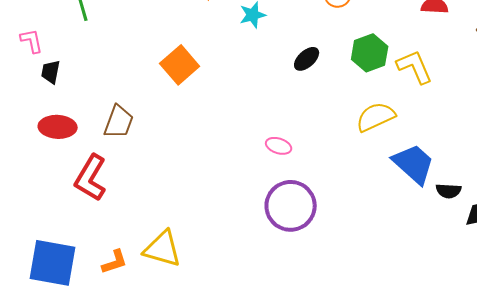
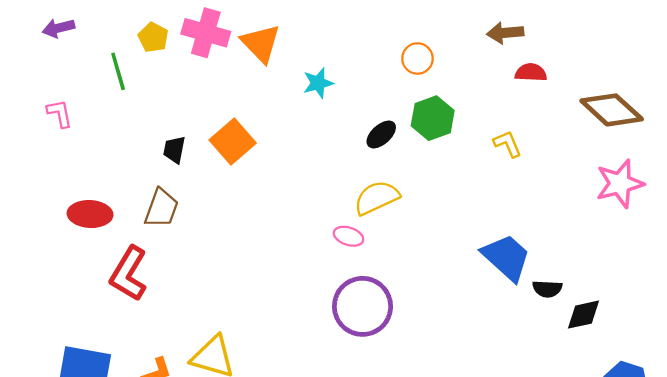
green hexagon: (370, 53) -> (433, 118), moved
yellow L-shape: (415, 67) -> (508, 144), size x0.7
black trapezoid: (51, 72) -> (174, 150), moved
yellow semicircle: (376, 117) -> (377, 198), moved

